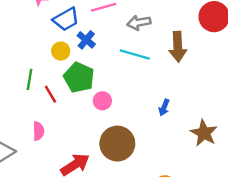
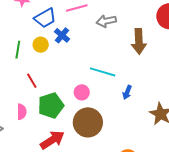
cyan line: (135, 55) -> (103, 72), moved
green pentagon: (79, 77) -> (51, 105), moved, turned 30
green line: (29, 79) -> (18, 50), moved
pink circle: (102, 101) -> (82, 92), moved

